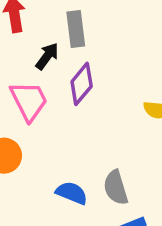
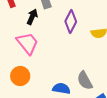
purple diamond: (82, 84) -> (71, 21), moved

